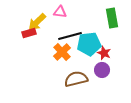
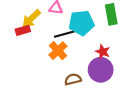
cyan pentagon: (89, 44) -> (81, 23), moved
purple circle: (102, 70) -> (101, 70), size x1.5
brown semicircle: (76, 79) -> (73, 79), size x0.7

